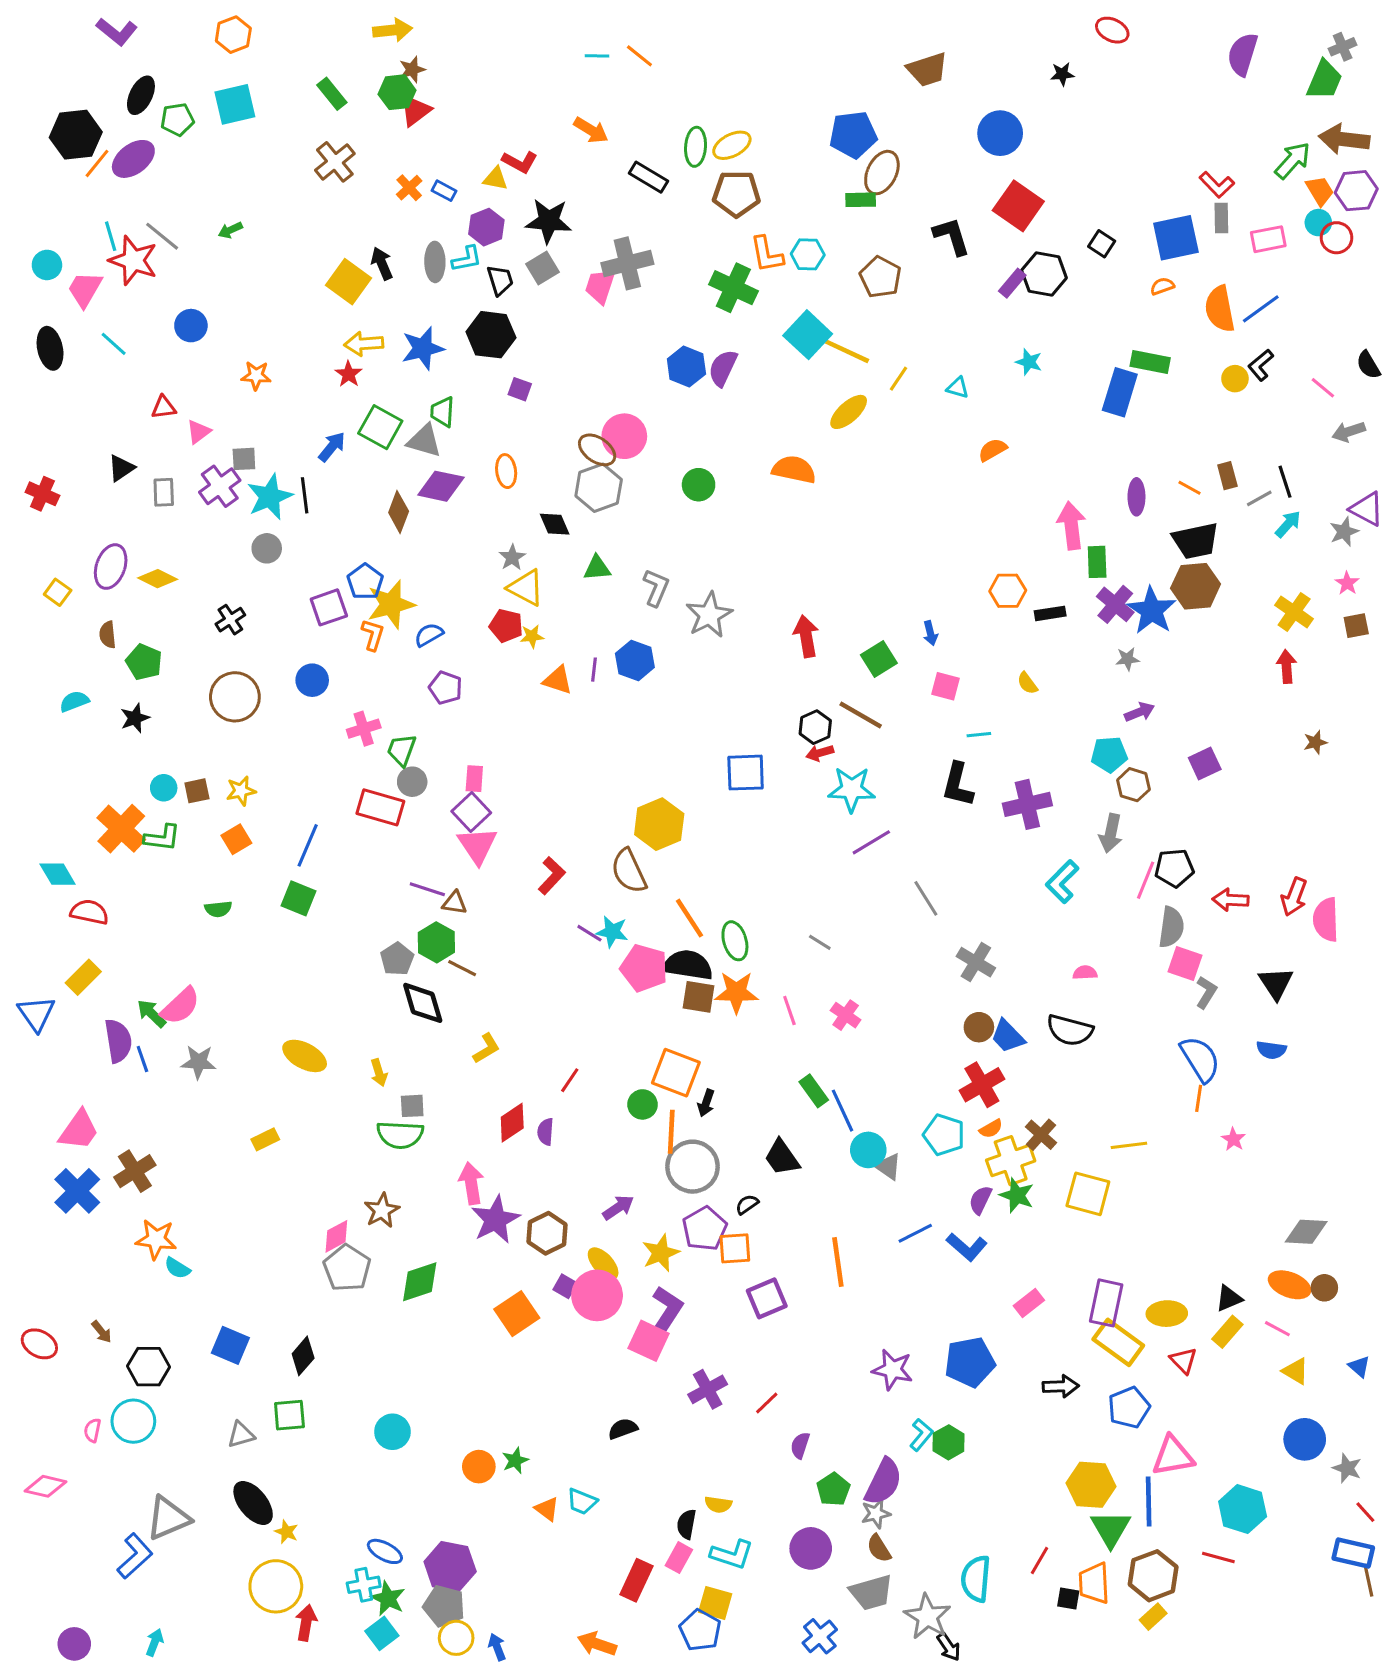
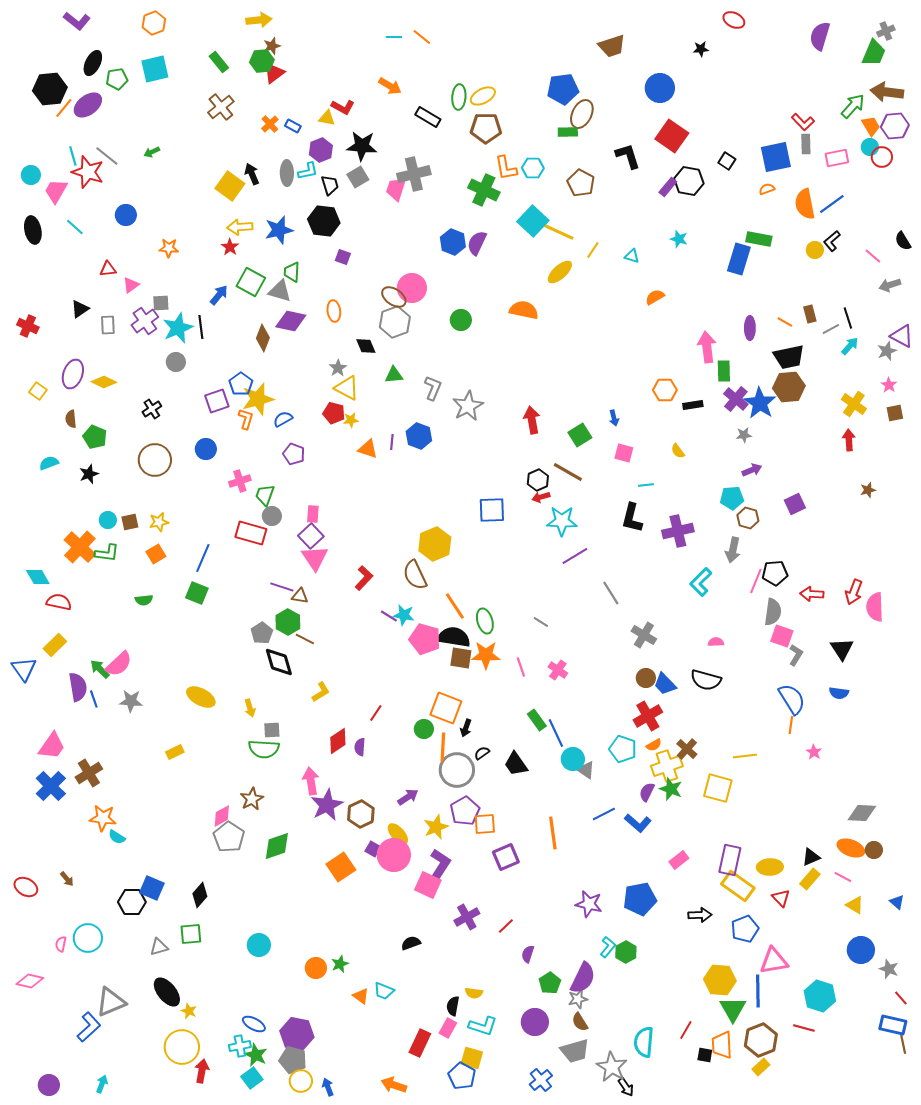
black semicircle: (747, 1204) -> (482, 753), moved
black hexagon: (149, 1367) -> (132, 902), moved

